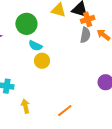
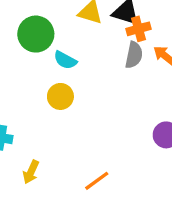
cyan semicircle: (35, 46) -> (65, 60), moved
yellow arrow: (25, 106) -> (31, 172), turned -144

